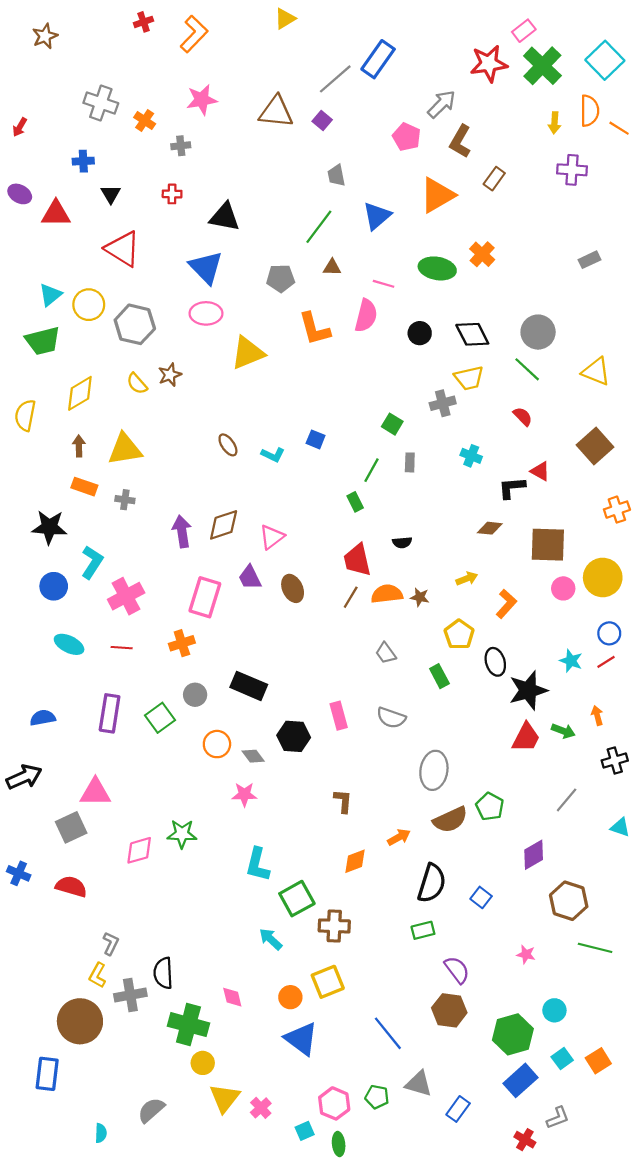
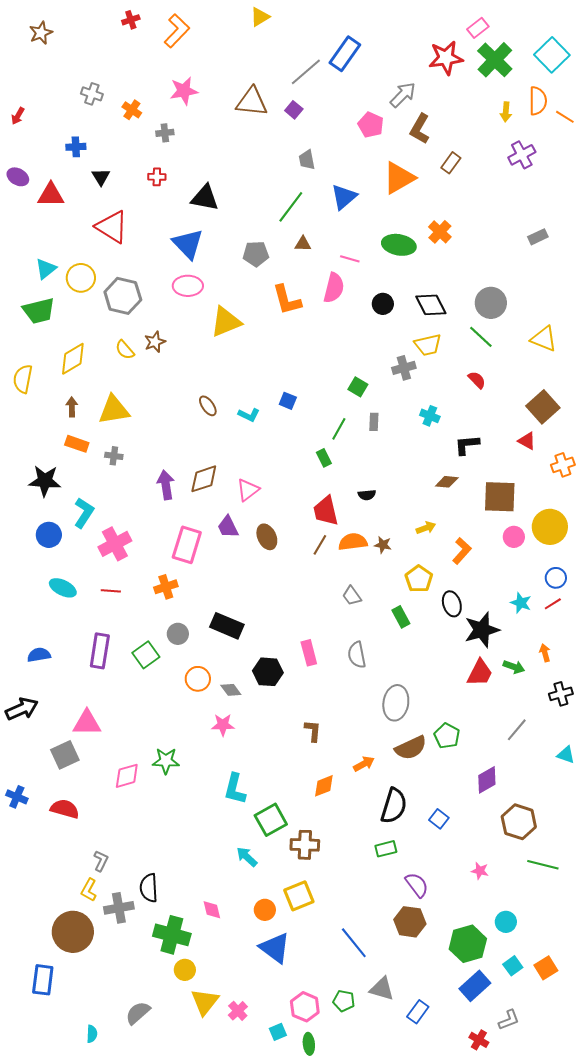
gray cross: (101, 103) -> (92, 94), size x0.7
purple cross: (572, 170) -> (522, 155), turned -32
red triangle: (540, 471) -> (527, 441), moved
gray semicircle: (391, 718) -> (357, 655), turned 60

